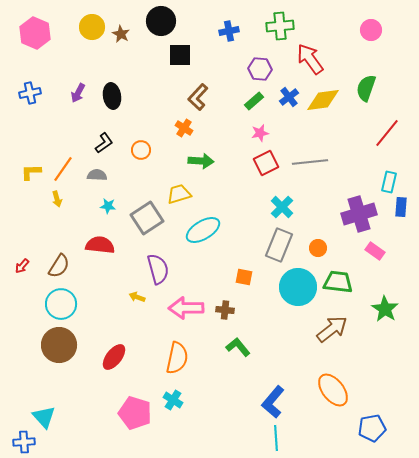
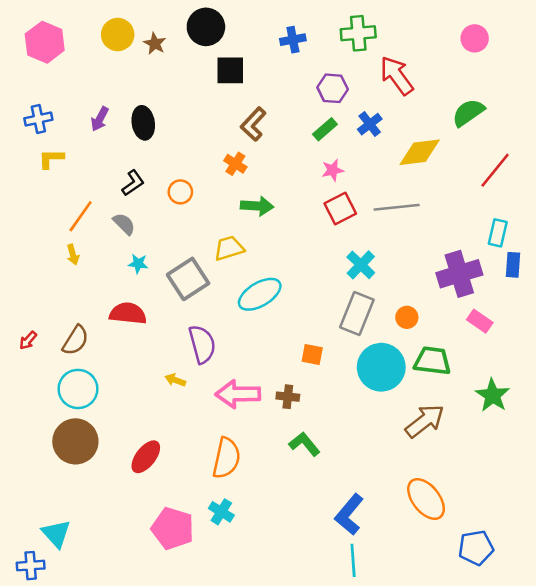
green semicircle: (366, 88) -> (468, 113), turned 36
yellow diamond: (323, 100) -> (420, 152), moved
yellow L-shape: (31, 172) -> (51, 159), moved
gray semicircle: (97, 175) -> (124, 224), turned 42

